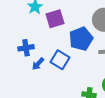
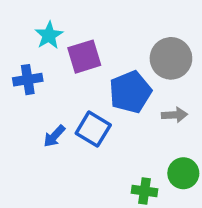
blue cross: (26, 48) -> (28, 80), moved

